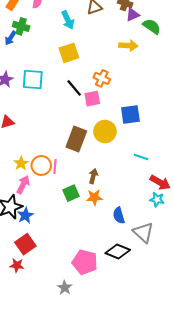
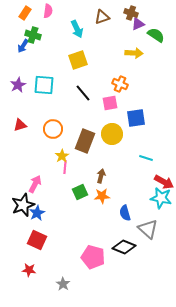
orange cross: (102, 78) -> (120, 84), moved
pink square: (92, 99) -> (110, 103), moved
yellow star: (21, 163) -> (62, 156), moved
orange circle: (41, 165) -> (53, 129), moved
cyan star: (157, 199) -> (161, 198), size x1.5
red square: (25, 244) -> (37, 240), turned -30
red star: (17, 265) -> (29, 270), moved
gray star: (65, 288) -> (63, 284), moved

